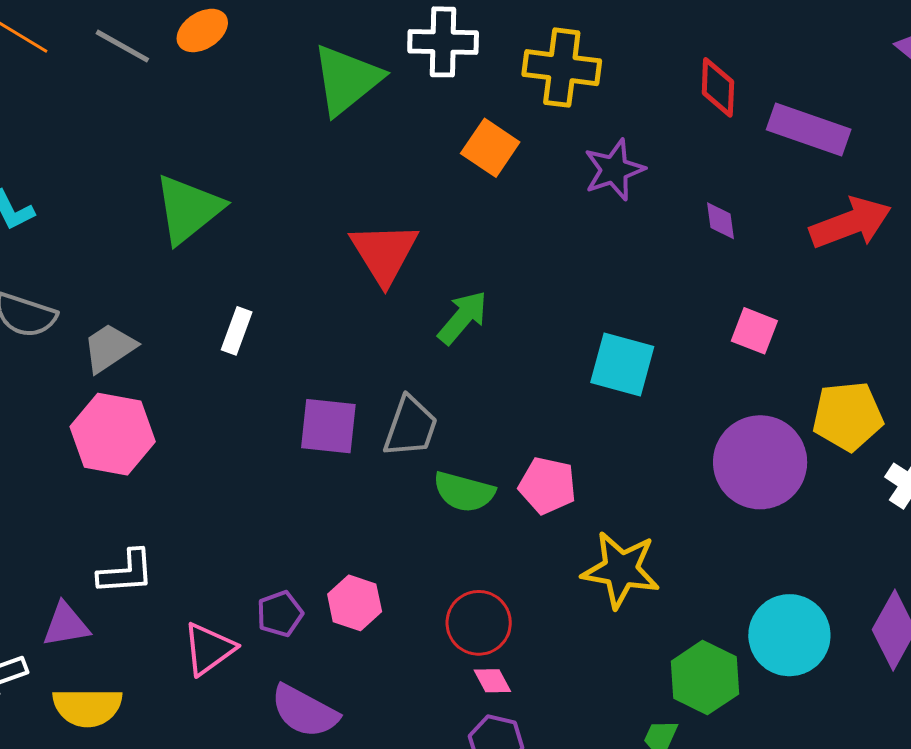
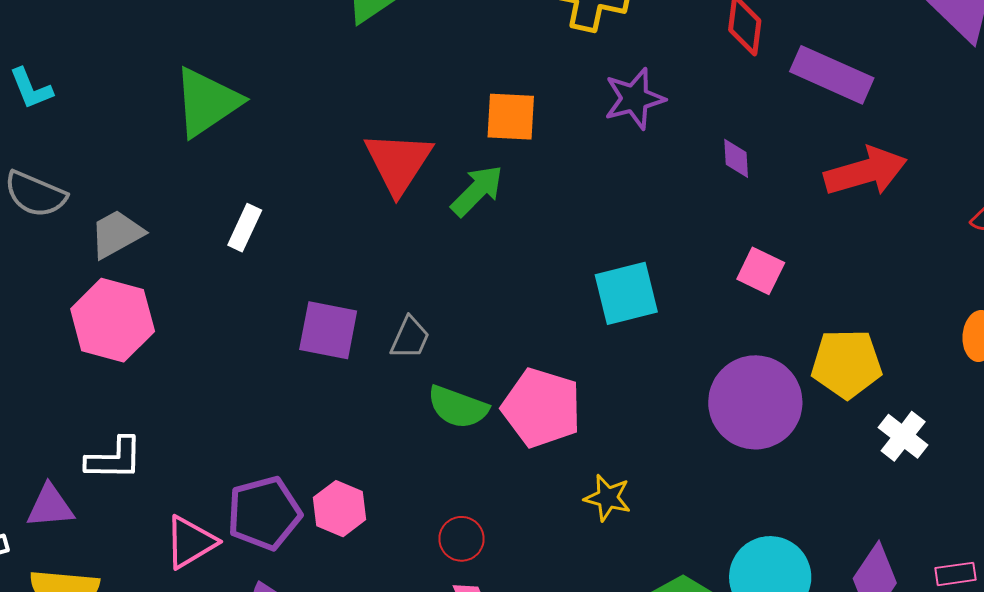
orange square: (490, 148) -> (511, 117), moved, turned -36
green arrow: (463, 317) -> (477, 191), moved
cyan square: (622, 364) -> (626, 293), turned -34
gray trapezoid: (410, 427) -> (410, 338), size x0.7
pink pentagon: (547, 485) -> (542, 408), size x1.4
yellow star: (621, 570) -> (608, 498), size x0.6
purple pentagon: (280, 614) -> (264, 513), size x1.6
red circle: (479, 623) -> (461, 539), size x0.7

